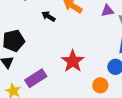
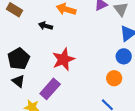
red star: (73, 61) -> (63, 59), moved, turned 30

